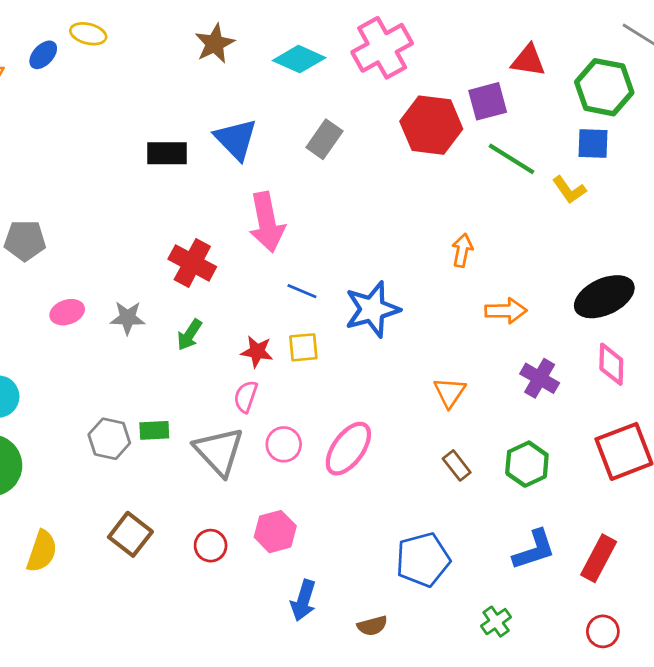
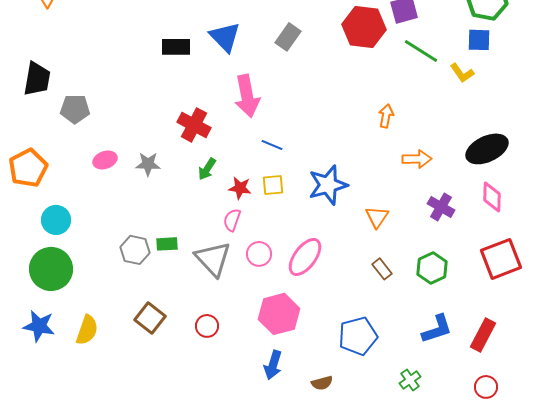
blue star: (372, 309) -> (328, 185), moved
green arrow: (189, 335) -> (207, 169), moved
pink hexagon: (275, 532) -> (279, 314), moved, size x1.4

